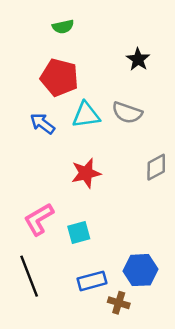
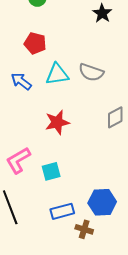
black star: (138, 59) -> (102, 13), moved
red pentagon: (59, 78) -> (35, 43), size x0.7

